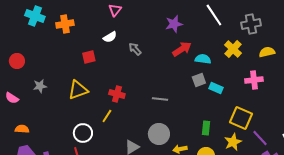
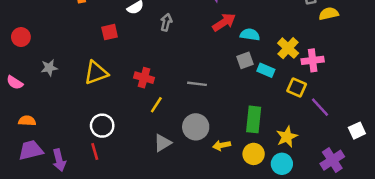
gray arrow: (135, 49) -> (166, 22), turned 56
yellow cross: (233, 49) -> (288, 48), moved
yellow semicircle: (267, 52) -> (329, 14), moved
yellow line: (107, 116) -> (156, 105), moved
yellow square: (241, 118) -> (297, 87), moved, size x0.7
green rectangle: (206, 128) -> (254, 119), size x1.5
purple line: (260, 138) -> (320, 107), moved

